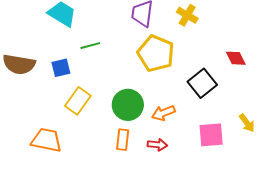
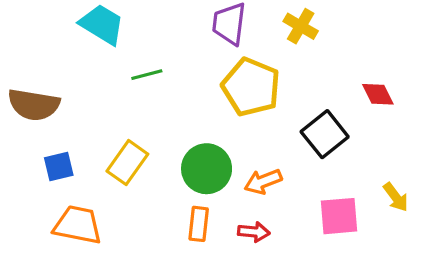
blue square: (61, 68) -> (59, 167), moved

